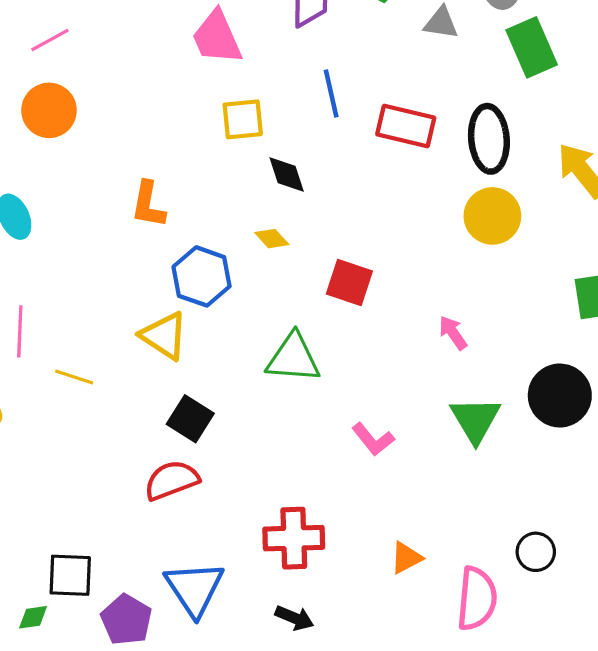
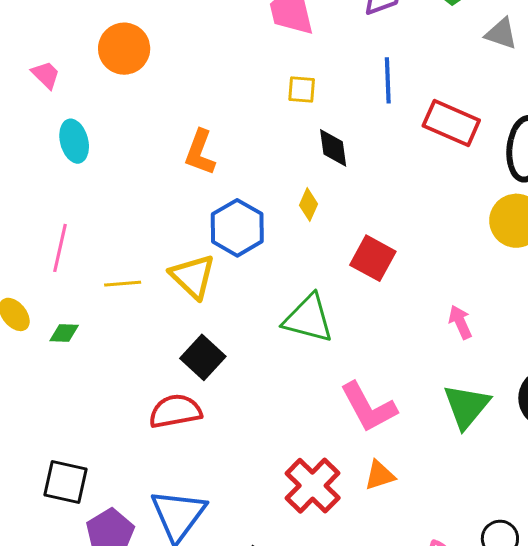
yellow square: (243, 119) -> (302, 89), size x0.7
yellow diamond: (272, 239) -> (308, 205), turned 56
yellow line: (74, 377) -> (123, 284), moved, turned -33
pink L-shape: (373, 439) -> (368, 407), size x1.5
red cross: (294, 538) -> (313, 486), moved, turned 36
orange triangle: (406, 558) -> (380, 475), moved
green diamond: (33, 617) -> (64, 333), moved

